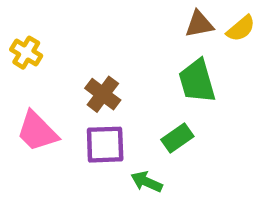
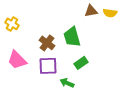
yellow semicircle: (241, 28) -> (110, 13), turned 48
green trapezoid: (197, 81) -> (72, 37), moved

